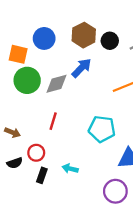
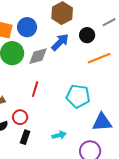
blue circle: (44, 38) -> (27, 27), moved
black circle: (110, 41) -> (87, 35), moved
cyan arrow: (70, 169) -> (59, 135), moved, turned 152

